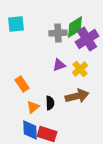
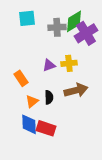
cyan square: (16, 24) -> (27, 18), moved
purple triangle: (59, 65) -> (49, 65), moved
yellow cross: (80, 69) -> (69, 63), moved, turned 35

